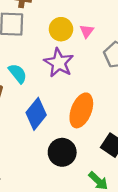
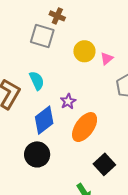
purple star: (59, 63) -> (68, 101), moved, size x0.6
black circle: (62, 152) -> (37, 154), moved

